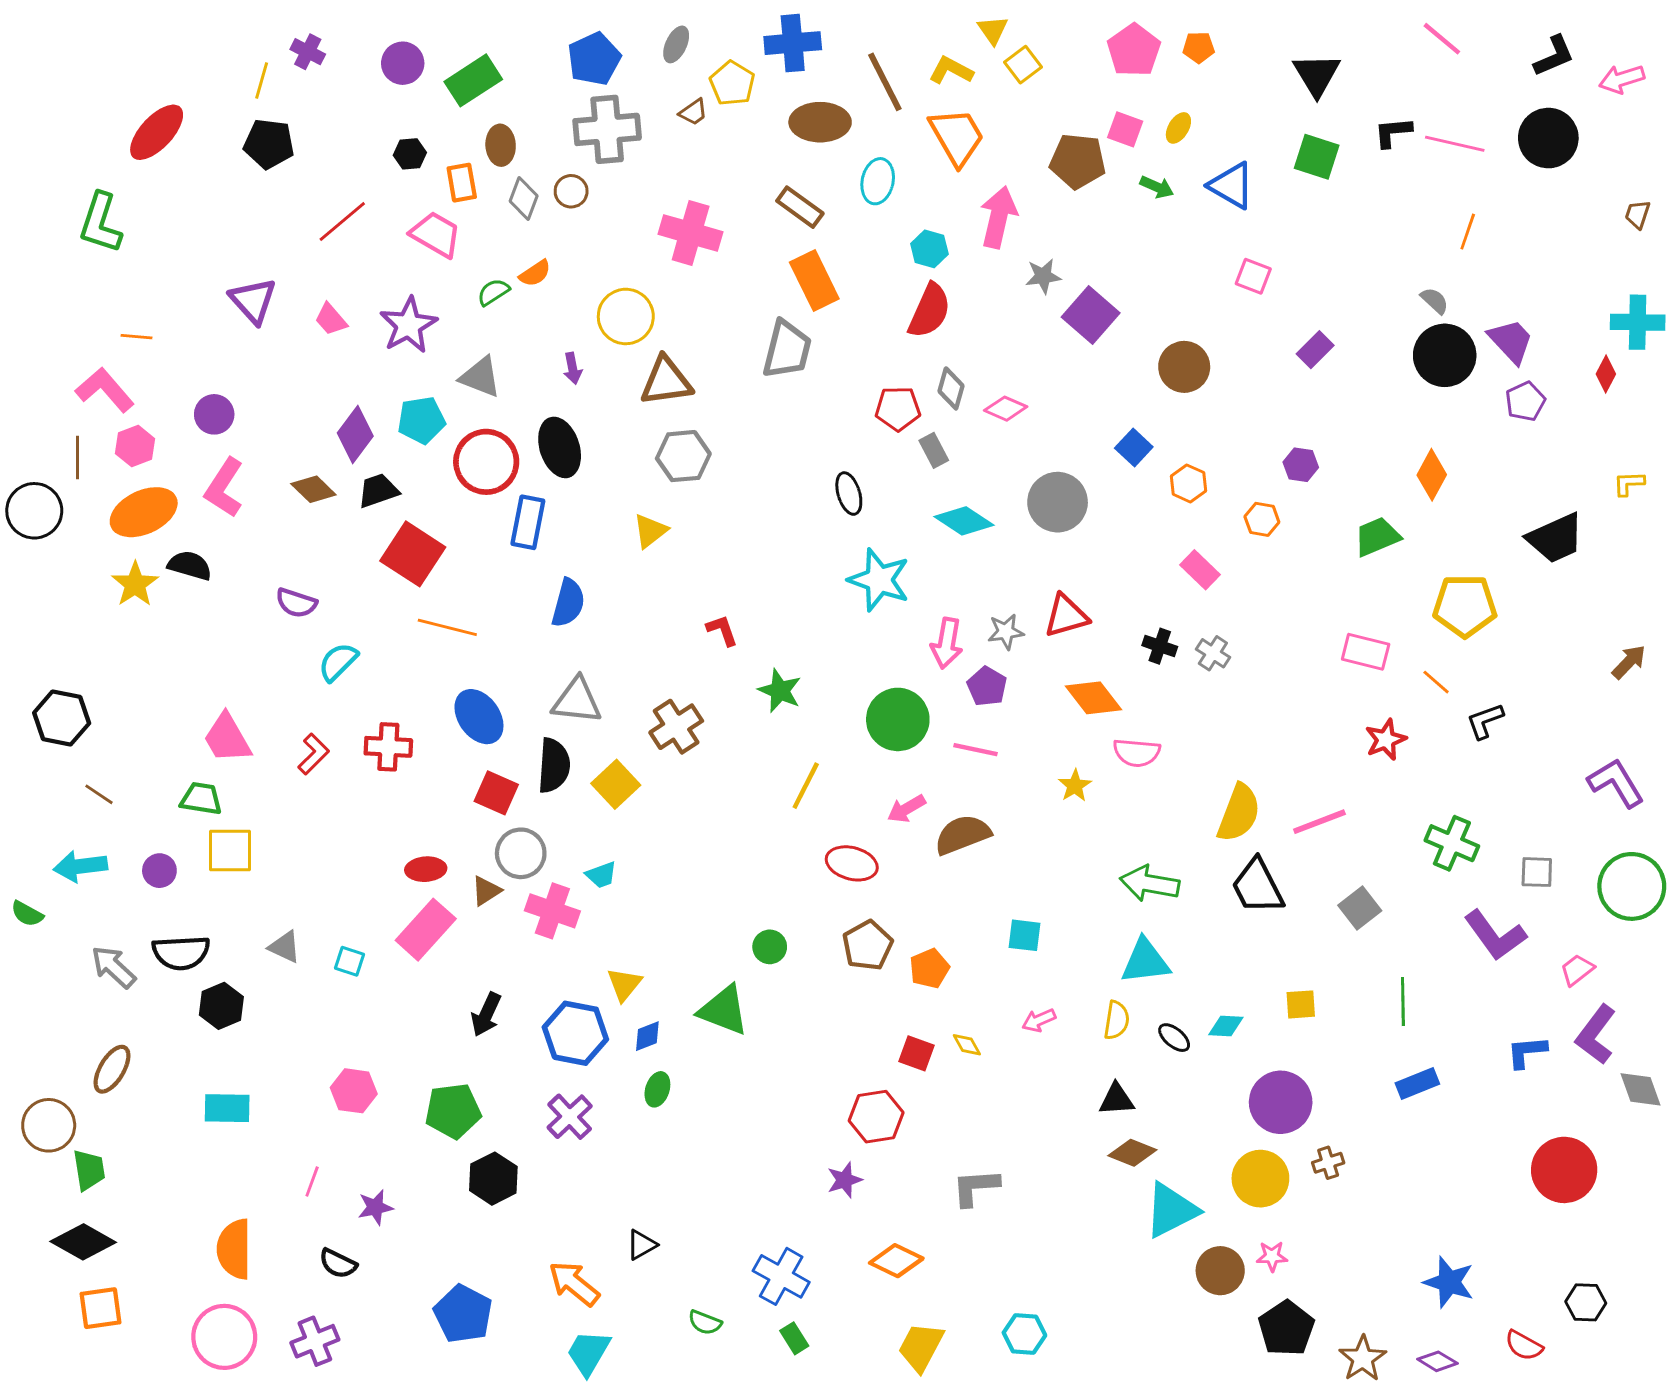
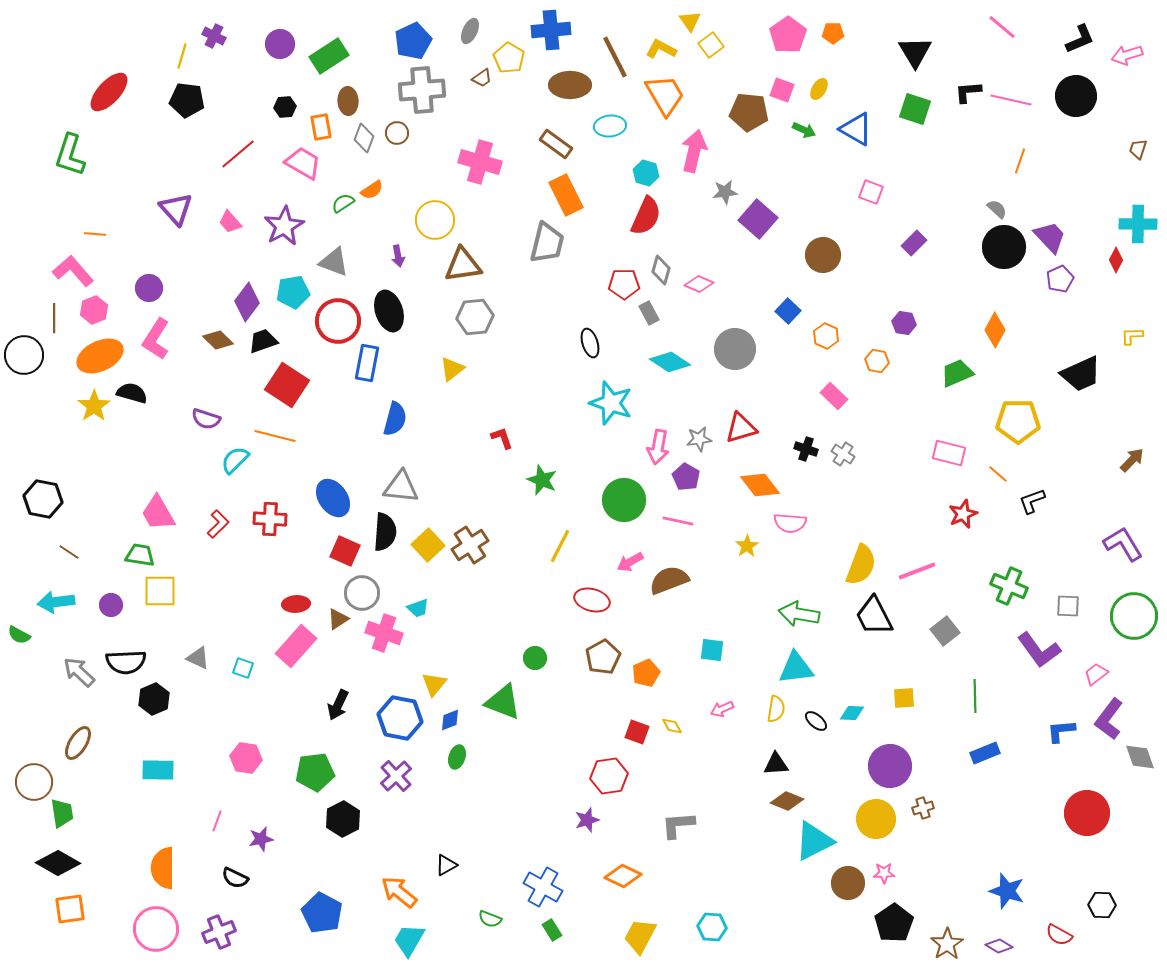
cyan ellipse: (878, 181) -> (610, 126), turned 72
orange line: (447, 627) -> (275, 436), moved
brown cross: (676, 727) -> (470, 545), moved

